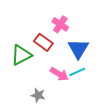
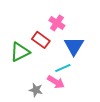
cyan line: (77, 72) -> (63, 68), moved
pink arrow: (59, 74) -> (56, 82), moved

